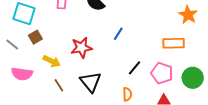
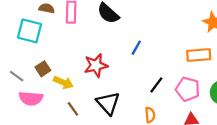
brown square: (35, 37) -> (43, 69), moved
gray line: (12, 44) -> (17, 76), moved

